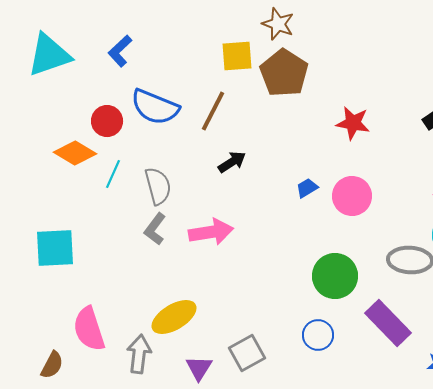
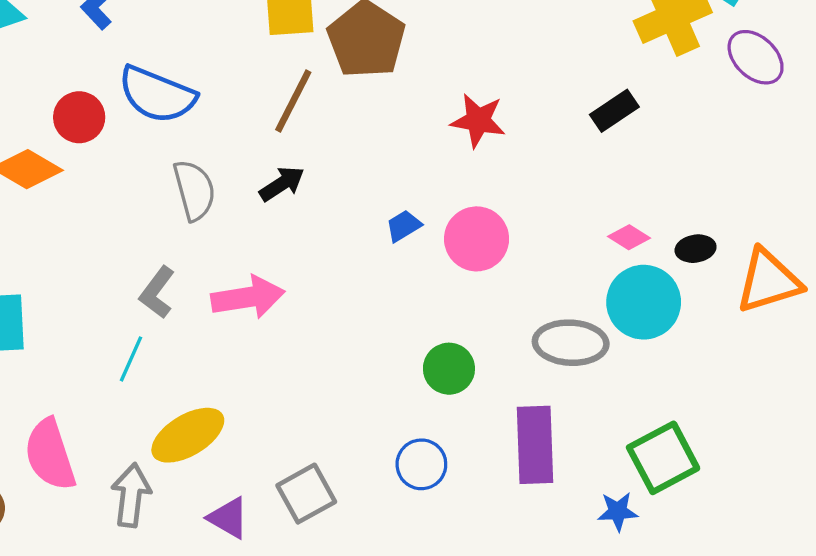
brown line: (213, 111) -> (293, 101), moved
cyan line: (113, 174) -> (131, 359), moved
gray semicircle: (158, 186) -> (194, 190), moved
green circle: (335, 276) -> (449, 369), size x0.7
purple rectangle: (388, 323) -> (535, 445), turned 42
purple triangle: (199, 368) -> (228, 518), turned -32

